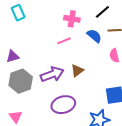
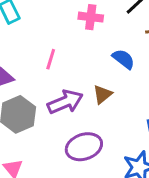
blue semicircle: (94, 36) -> (124, 59), moved
pink line: (64, 41) -> (51, 59), moved, turned -48

